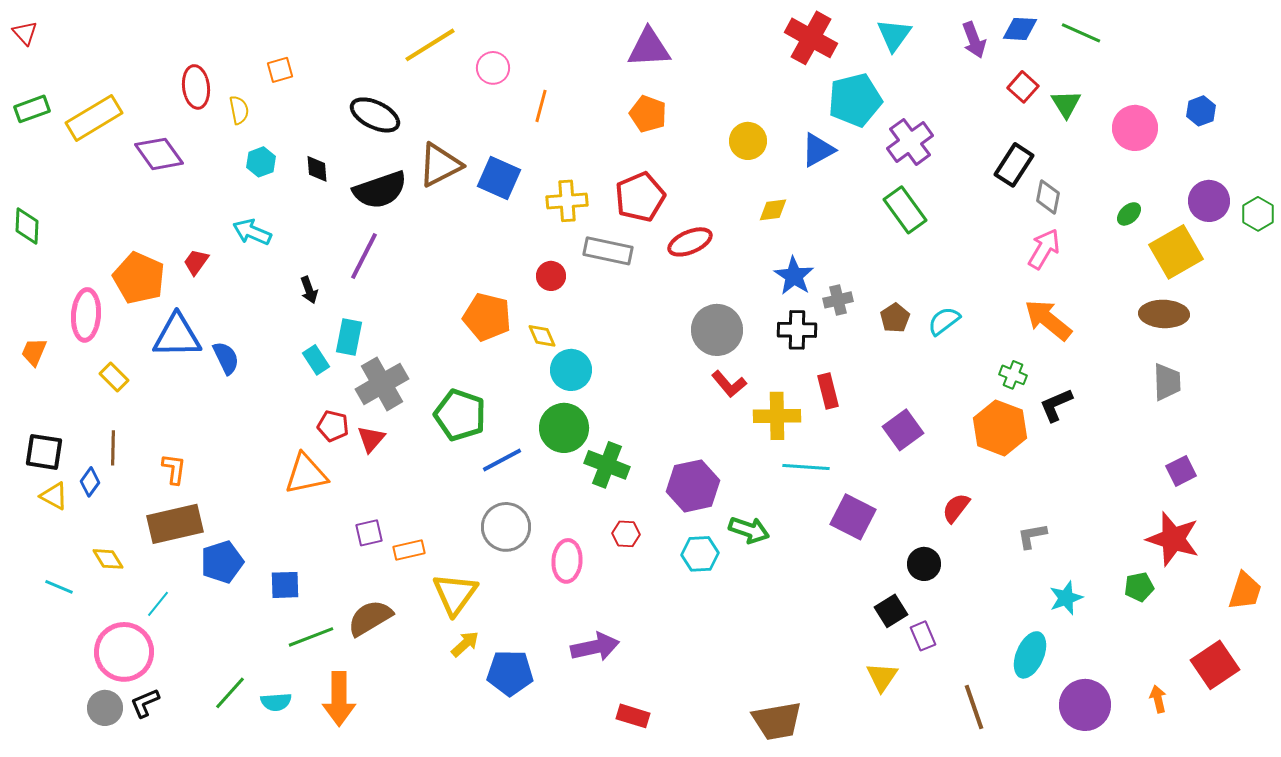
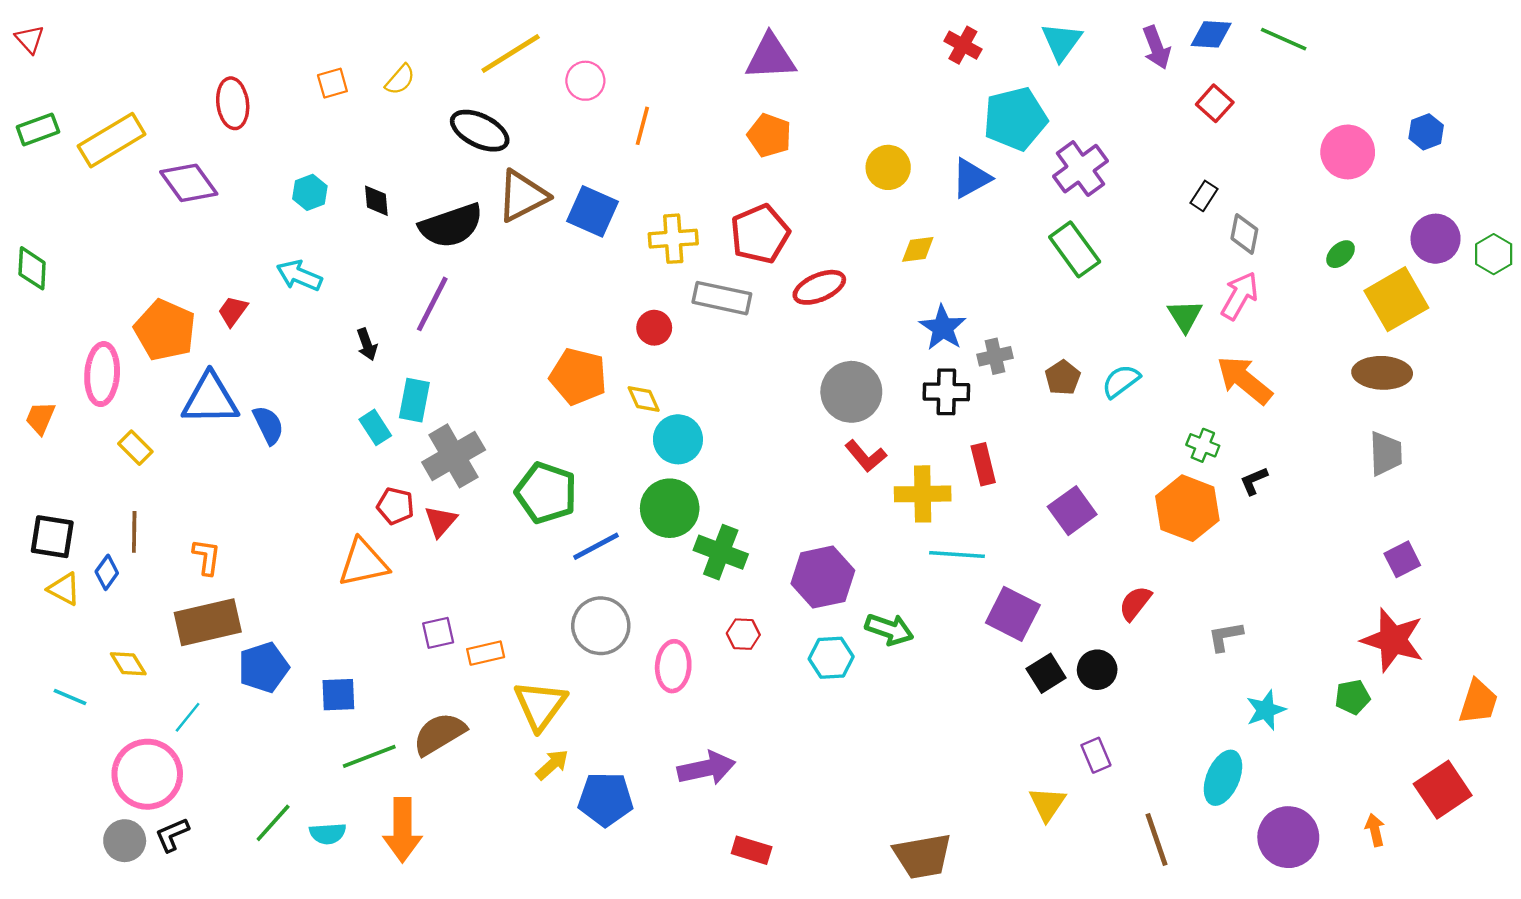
red cross: (811, 38) -> (963, 45), size x0.6
green triangle: (1066, 104) -> (1185, 316), moved
yellow semicircle: (239, 110) -> (400, 80), moved, turned 52
black ellipse: (375, 115) -> (480, 131), moved
black rectangle: (1014, 165) -> (1204, 196), size x0.6
black L-shape: (1056, 405) -> (1254, 481), size x0.7
black square: (891, 611) -> (1046, 673), moved

